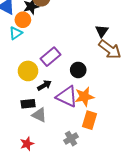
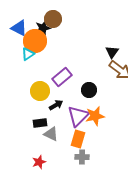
orange circle: (23, 20) -> (35, 41), size x1.5
purple triangle: (67, 97) -> (78, 116), turned 50
orange rectangle: (89, 120) -> (78, 139), moved
gray cross: (71, 139) -> (82, 157), turned 32

